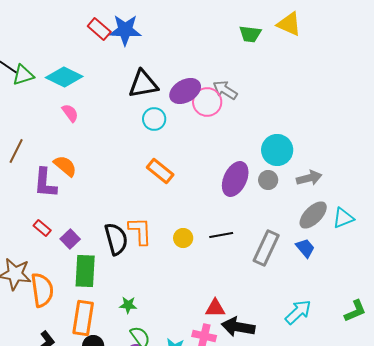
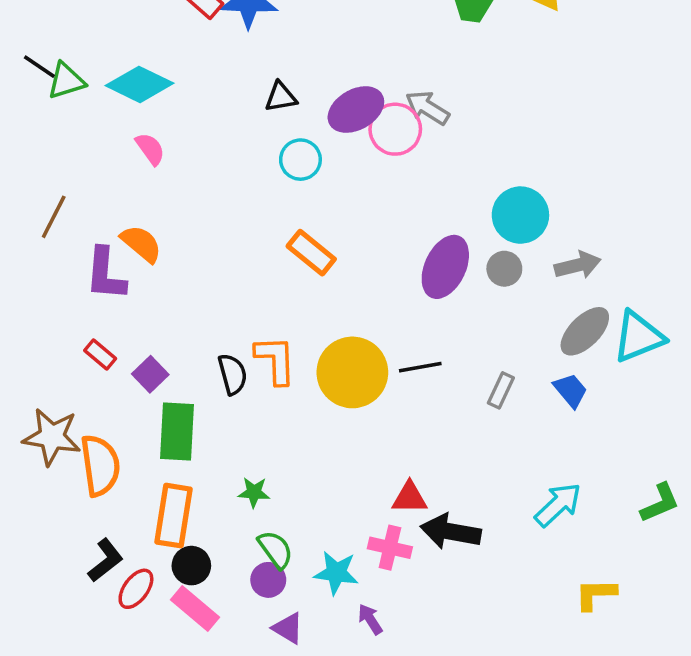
black triangle: (143, 84) -> (281, 97), size x0.6
cyan triangle: (343, 218) -> (638, 337), size x1.4
yellow circle: (183, 238) -> (352, 372), size x2.0
black semicircle: (116, 239) -> (233, 374), size x0.7
gray rectangle: (266, 248) -> (501, 390), size x0.6

